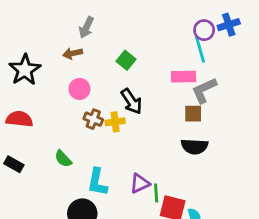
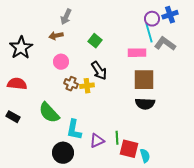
gray L-shape: (204, 90) -> (165, 44), moved, turned 60
brown square: (193, 114) -> (144, 80), size x1.6
green semicircle: (63, 159) -> (49, 113), size x1.6
purple triangle: (140, 183) -> (97, 141), moved

